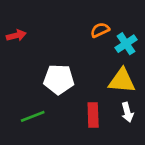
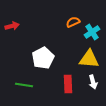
white pentagon: (59, 79) -> (43, 58), turned -30
green line: (33, 116) -> (24, 85), turned 30

